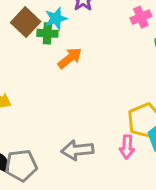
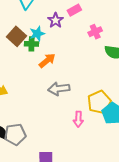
pink arrow: (127, 147) -> (78, 119), moved
gray arrow: (77, 150) -> (59, 89), moved

